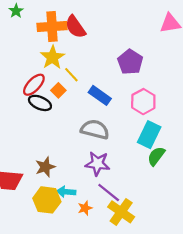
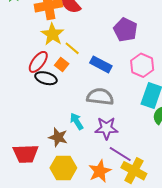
brown star: (45, 167) -> (58, 137), turned -30
cyan arrow: (66, 192) -> (77, 121), moved, turned 60
orange star: (85, 208) -> (100, 171), size x1.6

